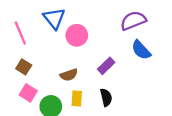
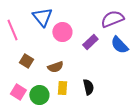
purple rectangle: (106, 66) -> (90, 42), moved
brown square: (24, 67) -> (26, 61), moved
pink square: (28, 93) -> (18, 92), moved

